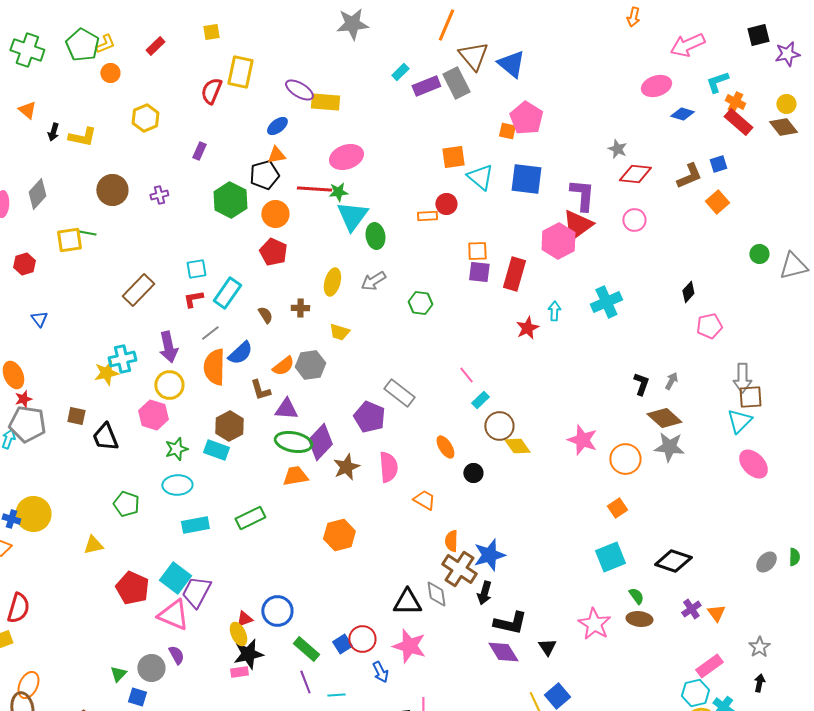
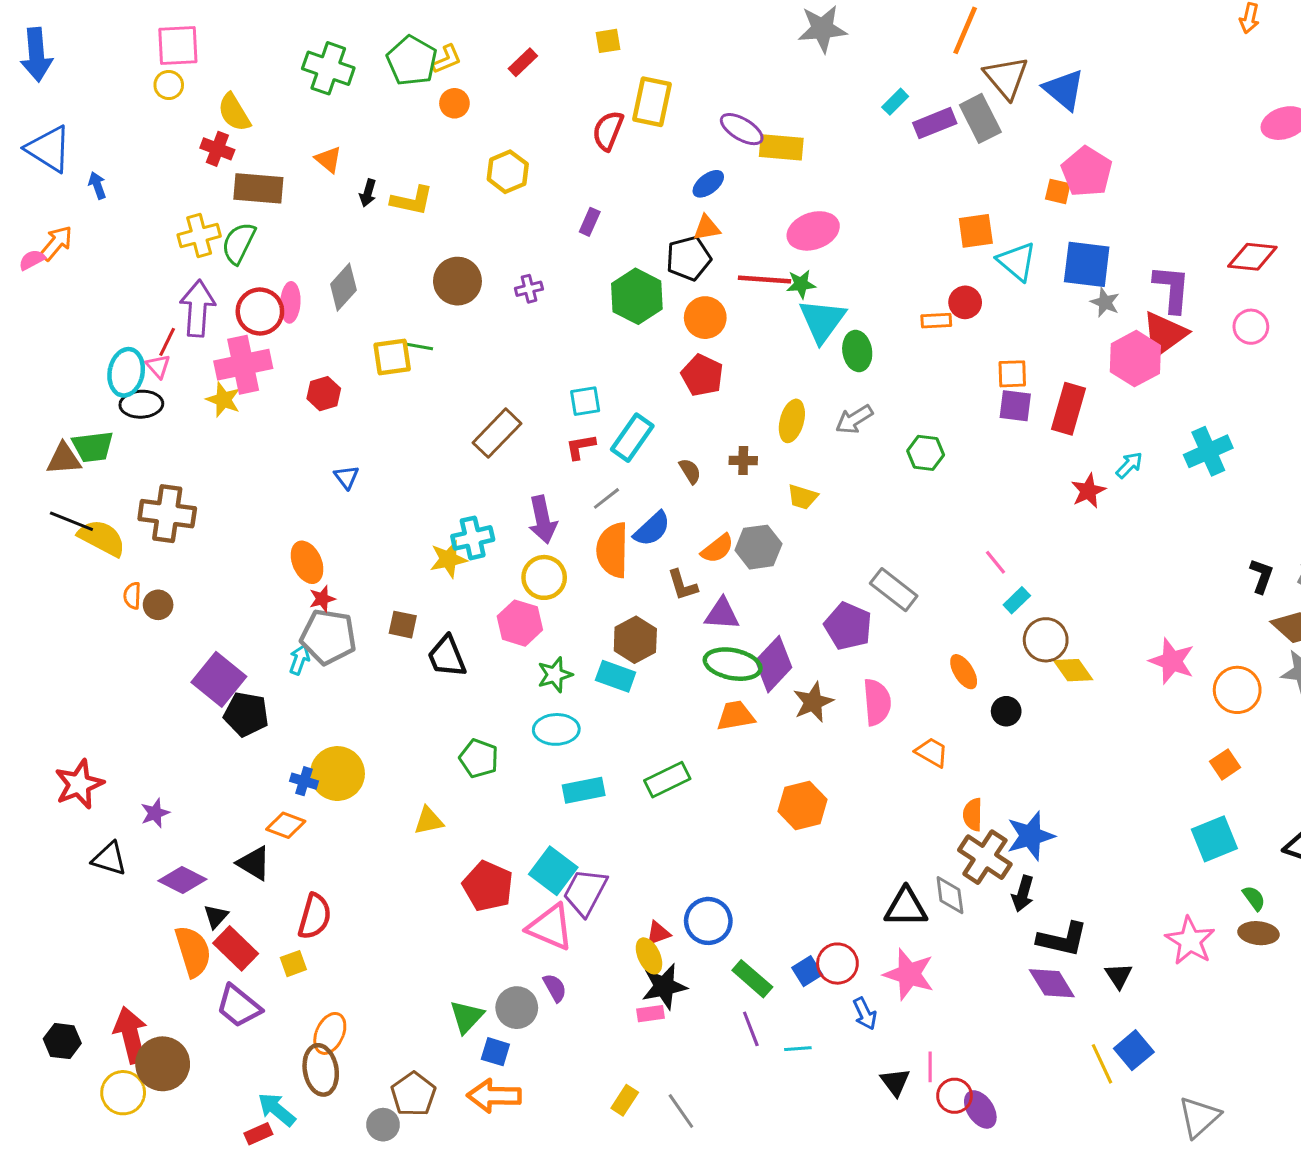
gray star: (617, 149) -> (1105, 302), moved
cyan arrow: (554, 311) -> (1129, 465), turned 42
green triangle: (118, 674) -> (467, 1017), size x1.4

